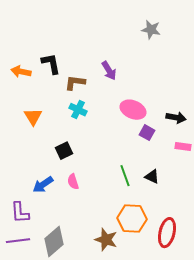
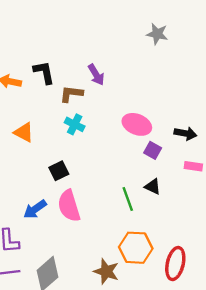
purple arrow: (109, 71) -> (96, 75), moved
orange triangle: (33, 117) -> (24, 132), turned -30
black triangle: (152, 177) -> (153, 187), moved
pink semicircle: (73, 182) -> (69, 206), size x1.8

